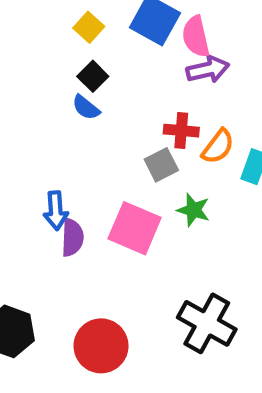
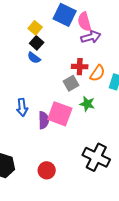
yellow square: (89, 27) -> (35, 28), moved
purple semicircle: (72, 238) -> (44, 120), moved
red circle: (101, 346) -> (47, 170), size x0.7

